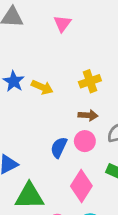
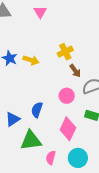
brown arrow: (88, 115) -> (75, 71), moved, turned 56
blue semicircle: (59, 147) -> (37, 110), moved

